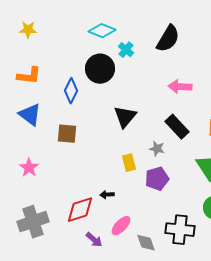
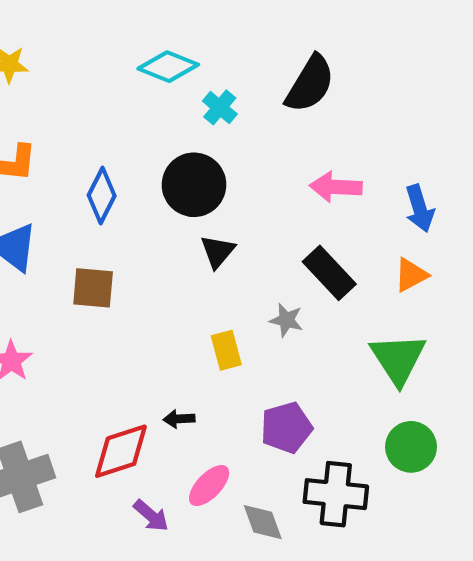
black circle: (100, 69) -> (194, 185), moved
black triangle: (125, 117) -> (218, 251), size x0.7
purple pentagon: (157, 179) -> (286, 428), moved

